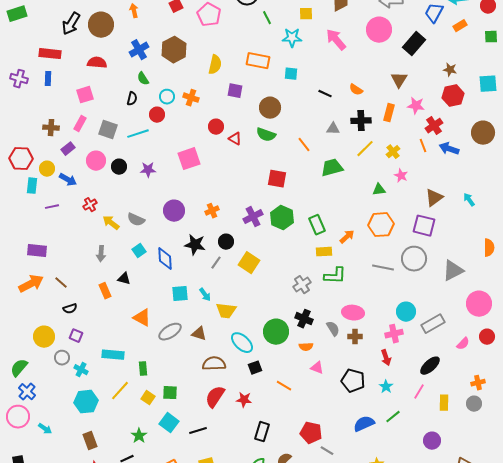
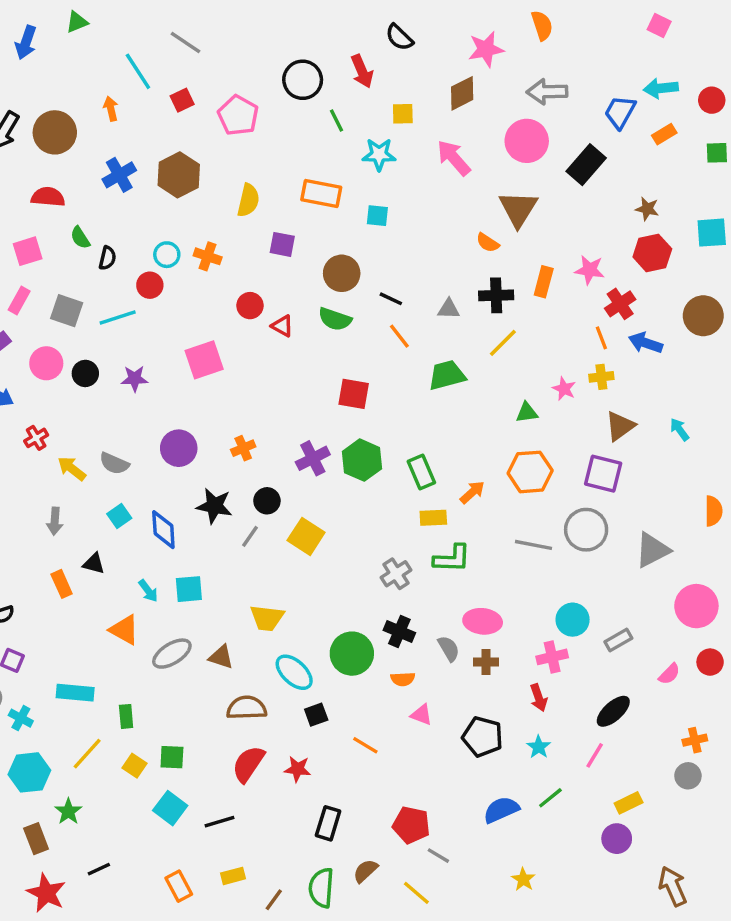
green semicircle: (143, 79) -> (80, 238), moved
brown triangle: (399, 80) -> (518, 209), moved, size x1.4
black line: (325, 94) -> (391, 299), moved
yellow cross: (393, 152) -> (601, 377), moved, turned 32
cyan arrow: (205, 295) -> (148, 591), moved
gray rectangle: (433, 324) -> (618, 640), size x0.7
yellow rectangle: (444, 403) -> (629, 803), moved, turned 63
green star: (139, 436) -> (68, 811), moved

